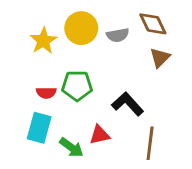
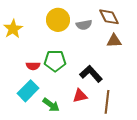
yellow star: (43, 41) -> (13, 29), moved
brown triangle: (160, 58) -> (114, 41), turned 42
cyan rectangle: (39, 128) -> (28, 91), turned 30
red triangle: (100, 135) -> (80, 96), moved

